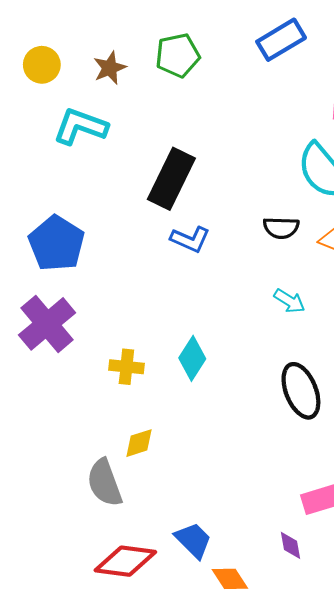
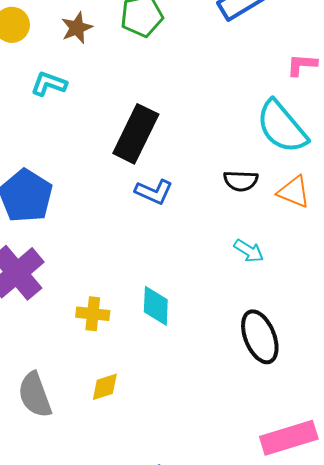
cyan L-shape: (80, 126) -> (49, 84), size x0.7
cyan diamond: (192, 358) -> (156, 306), turned -30
gray semicircle: (104, 483) -> (35, 395), moved

